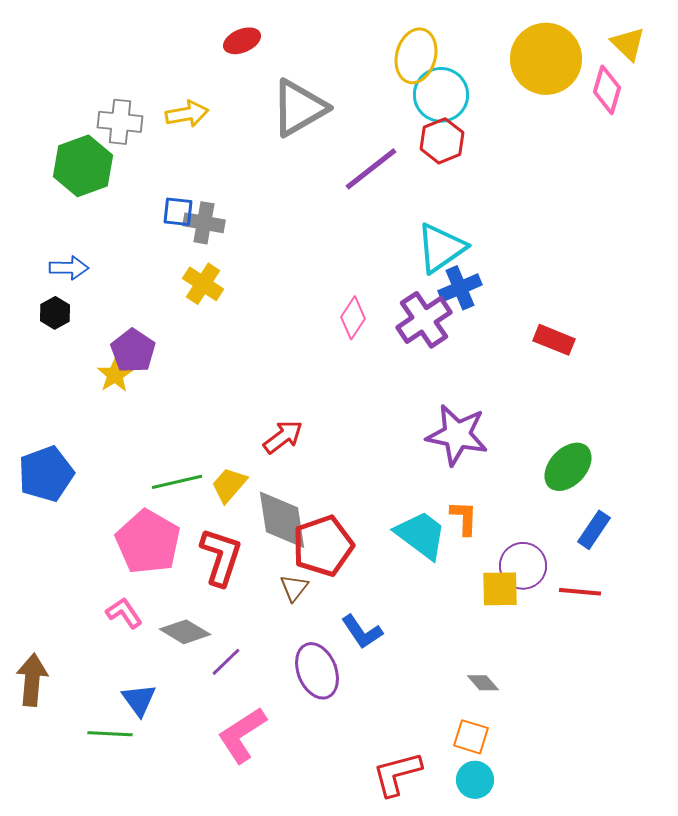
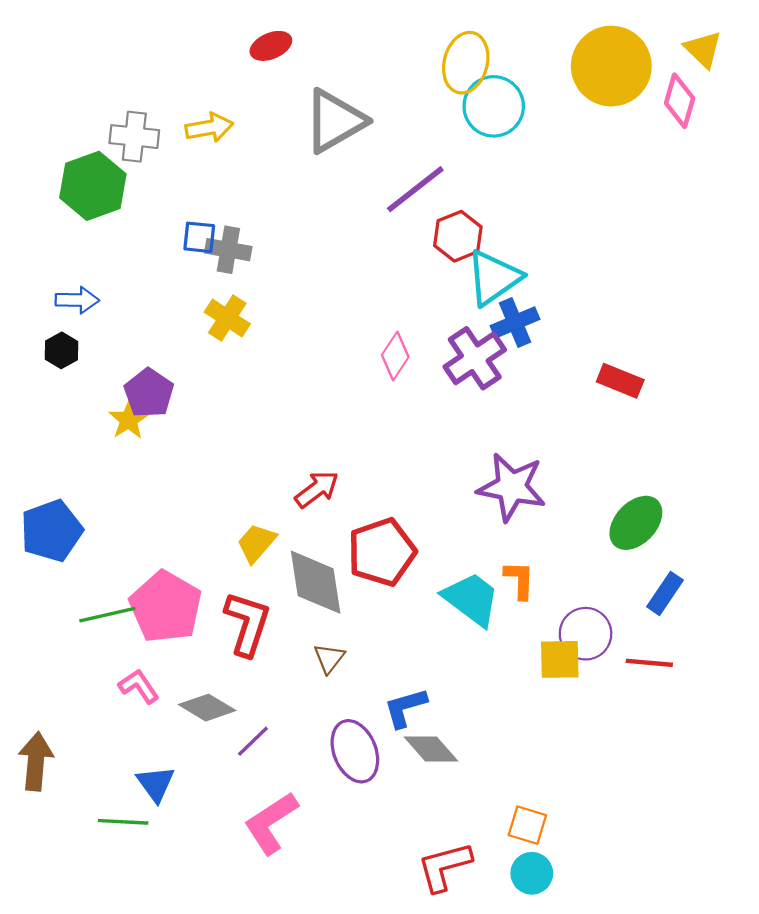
red hexagon: (442, 141) -> (458, 236), moved
green line: (177, 482) -> (107, 615), moved
red pentagon: (323, 546) -> (382, 552), moved
blue L-shape: (362, 632) -> (405, 708), turned 108
gray diamond: (483, 683) -> (431, 749), moved, size x1.5

